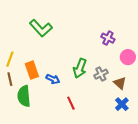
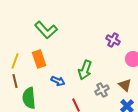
orange rectangle: (32, 70) -> (39, 59), moved
gray cross: (101, 74) -> (102, 90), moved

